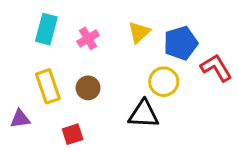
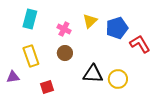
pink cross: (88, 38) -> (64, 29), moved, turned -32
yellow circle: (164, 82) -> (118, 79), moved
brown circle: (88, 88) -> (65, 53), moved

